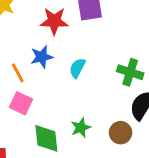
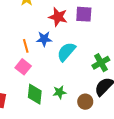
cyan semicircle: (77, 68) -> (66, 52), size x1.5
green cross: (130, 72) -> (101, 63), turned 30

